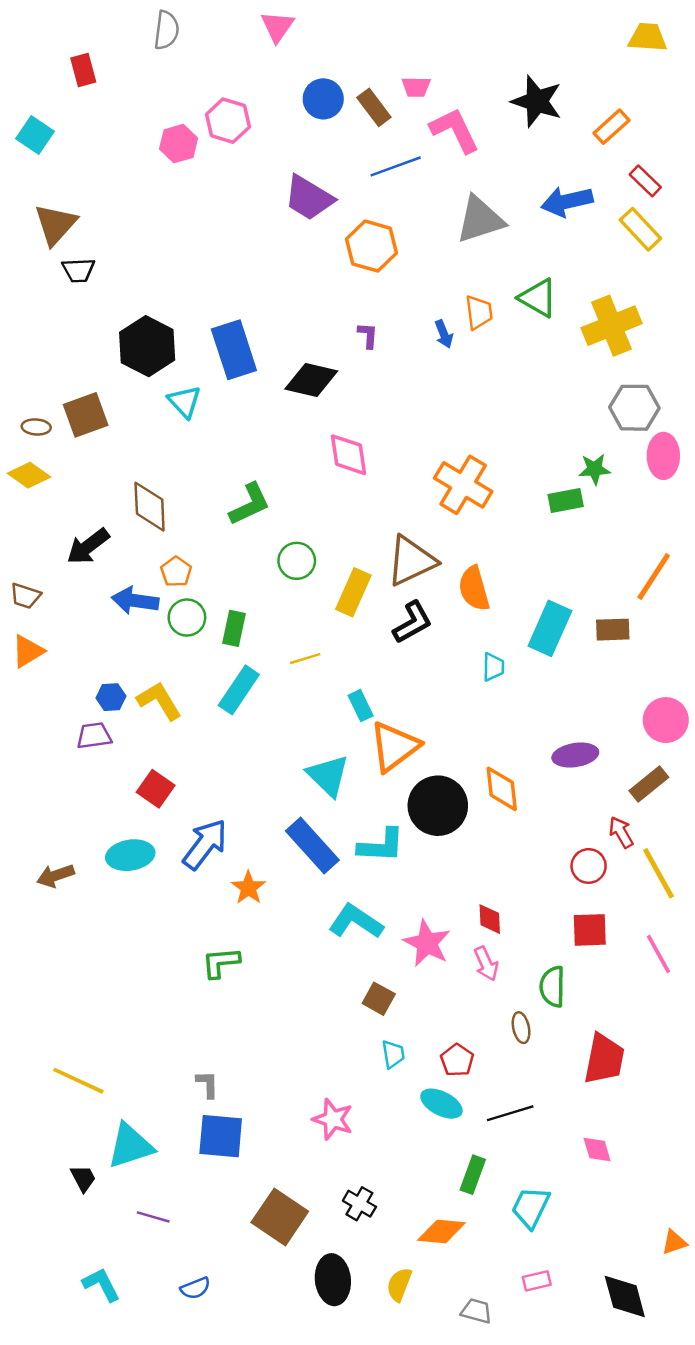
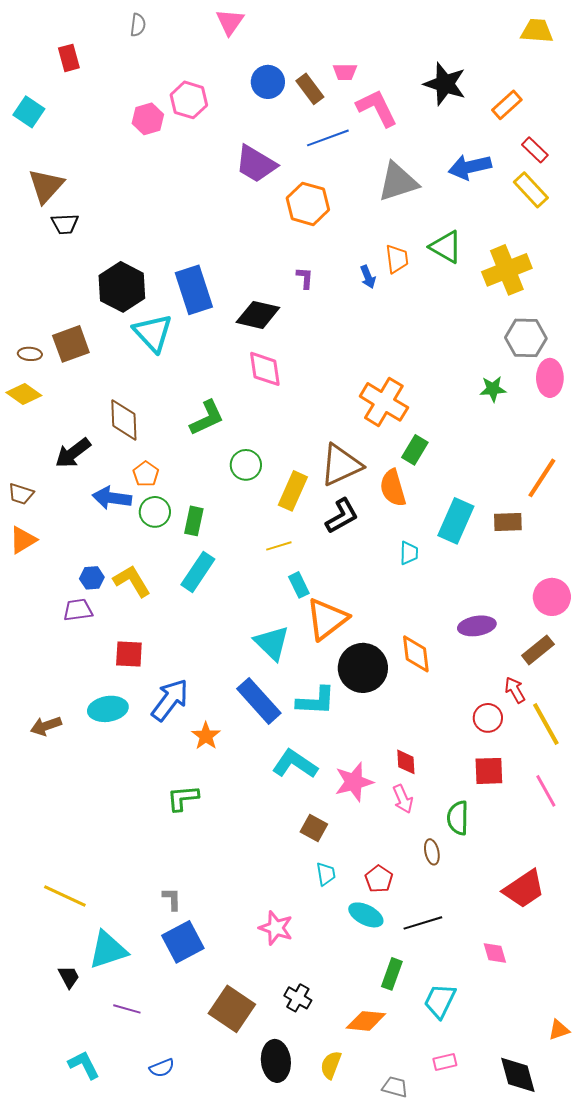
gray semicircle: (166, 30) -> (138, 25), size x0.7
cyan triangle: (185, 402) -> (153, 333), size x1.4
pink diamond: (349, 455) -> (265, 369), moved
green rectangle: (566, 501) -> (415, 450), moved, turned -48
yellow line: (305, 659) -> (279, 546), moved
red square: (156, 789) -> (129, 654), turned -32
pink star: (427, 943) -> (354, 782), turned 30
red trapezoid: (604, 1059) -> (524, 889), moved, turned 45
blue square: (221, 1136) -> (183, 942), turned -33

